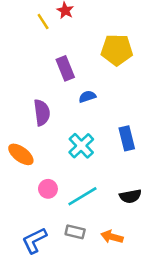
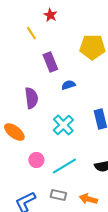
yellow line: (43, 22) -> (31, 33), moved

